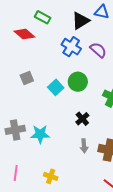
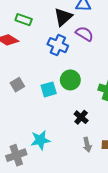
purple semicircle: (98, 50) -> (84, 34), moved
cyan square: (56, 87) -> (49, 89), turned 35
gray cross: (15, 130) -> (16, 155), moved

